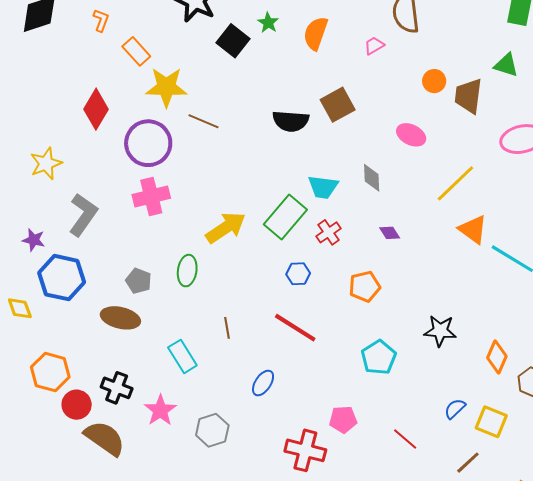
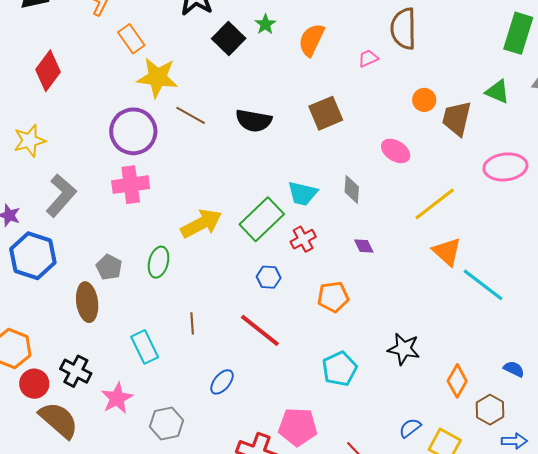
red diamond: (96, 109) -> (48, 71), moved
black semicircle: (291, 121) -> (254, 121), moved
brown ellipse: (120, 318) -> (87, 302), turned 63
pink pentagon: (343, 419) -> (298, 427), size x1.4

